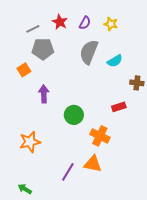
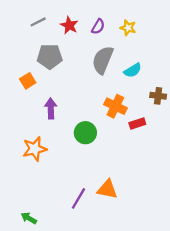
gray line: (33, 29) -> (38, 22), moved
orange cross: (100, 136) -> (115, 106), moved
orange star: (30, 142) -> (35, 149), moved

